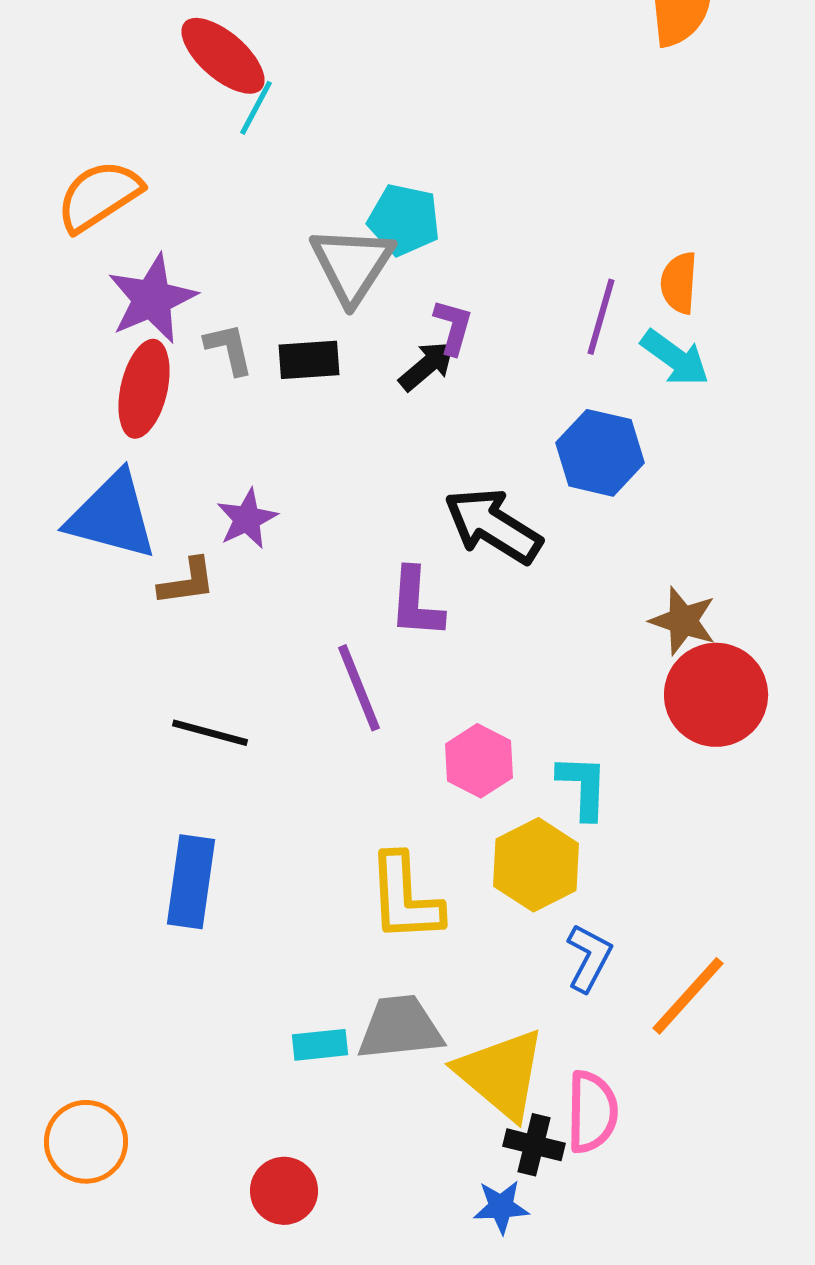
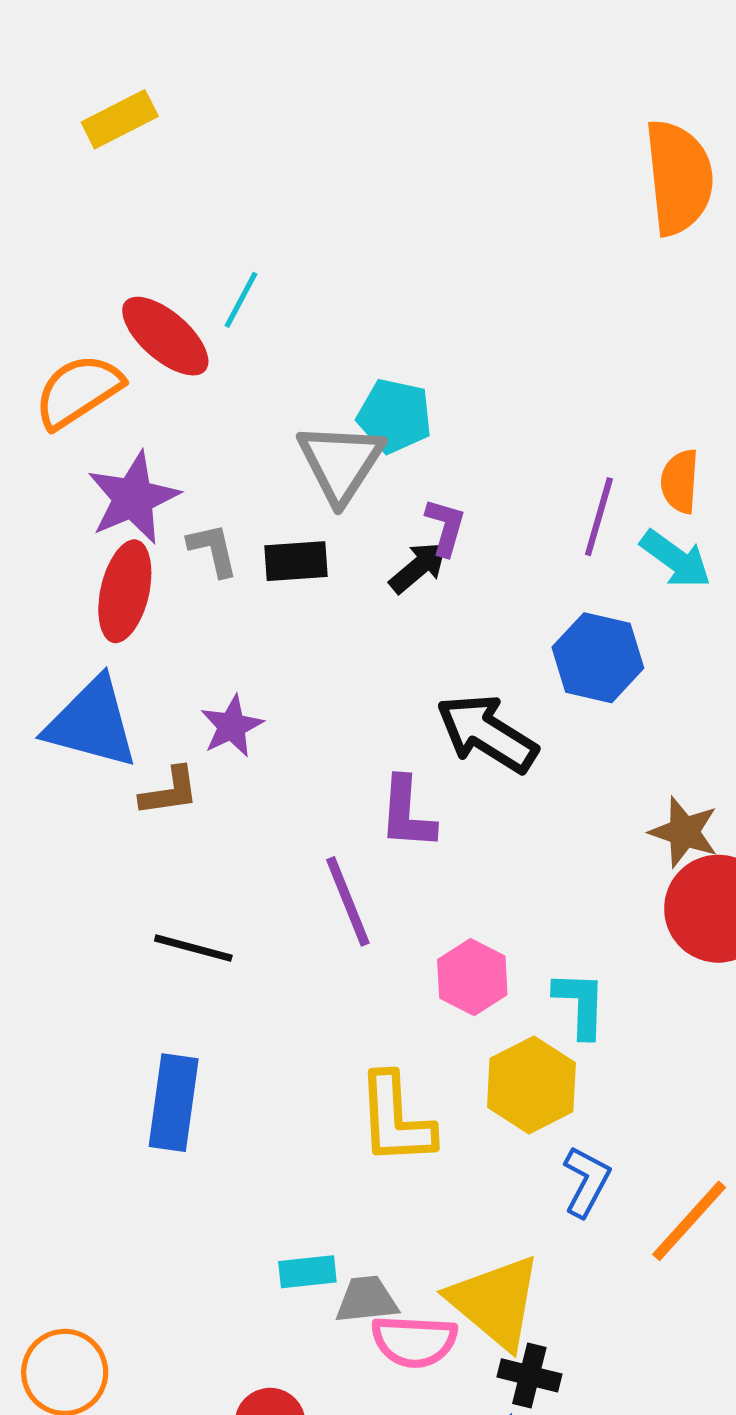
red ellipse: (223, 56) -> (165, 336), moved
gray trapezoid: (400, 1028) -> (367, 1300), moved, size x0.7
pink semicircle: (592, 1112) -> (414, 1341), moved, turned 92

